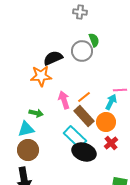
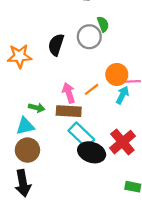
black semicircle: (53, 58) -> (56, 45), turned -48
orange star: (41, 76) -> (19, 56), moved
brown rectangle: (84, 116) -> (69, 111), moved, turned -45
orange circle: (106, 122) -> (117, 74), moved
red cross: (111, 143) -> (122, 142), size x1.6

